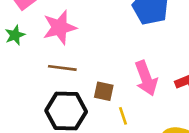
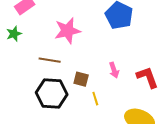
pink star: (60, 27) -> (67, 31), moved
pink arrow: (146, 78) -> (114, 70), size x0.6

